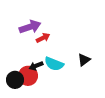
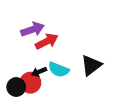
red arrow: (43, 38) -> (47, 41), size x1.5
black triangle: (84, 60) -> (91, 65), size x1.5

